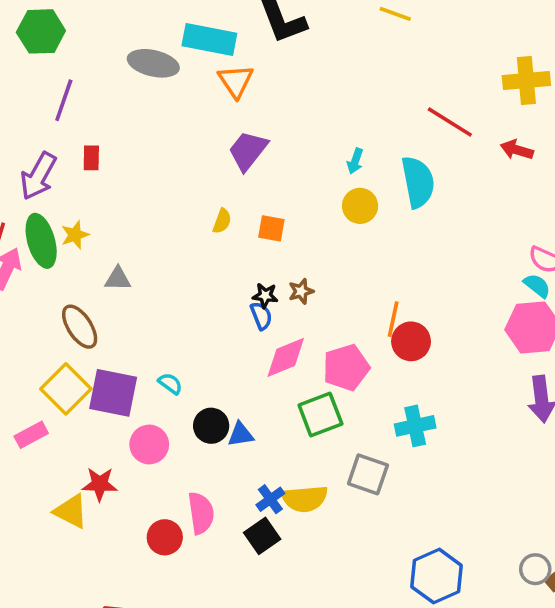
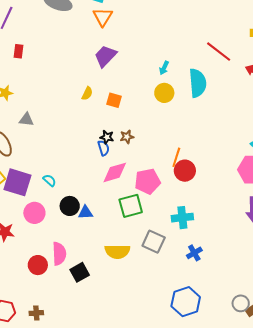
blue cross: (270, 499) -> (194, 253), moved
black square: (262, 536) -> (80, 272), moved

